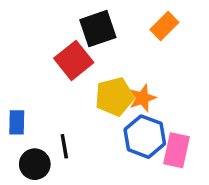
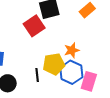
yellow pentagon: (114, 97) -> (54, 64), moved
black line: (64, 146) -> (37, 75), moved

